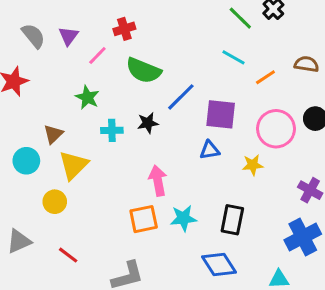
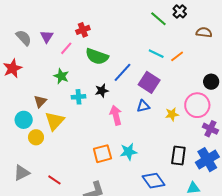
cyan line: (234, 57) -> (156, 54), moved
brown semicircle: (307, 64) -> (204, 32), moved
purple square: (221, 114) -> (149, 82), turned 30
pink circle: (276, 129) -> (197, 105), moved
pink arrow: (158, 181) -> (116, 115), moved
yellow circle: (55, 202) -> (36, 137), moved
black rectangle: (232, 220) -> (178, 156), moved

